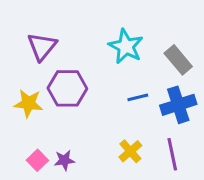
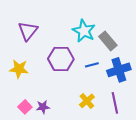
gray rectangle: (178, 60) -> (108, 41), moved
purple hexagon: (67, 88) -> (61, 59), moved

